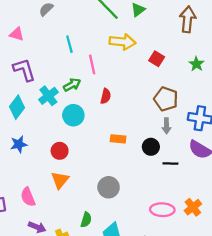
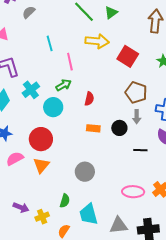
red square: (157, 59) -> (128, 56), size x1.5
green arrow: (72, 85) -> (63, 85), moved
red semicircle: (106, 96) -> (89, 99), moved
black circle: (151, 147) -> (119, 128), moved
red circle: (60, 151) -> (41, 139), size x1.5
pink semicircle: (28, 197) -> (15, 159), moved, turned 84

